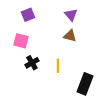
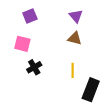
yellow line: (58, 66) -> (73, 70), moved

